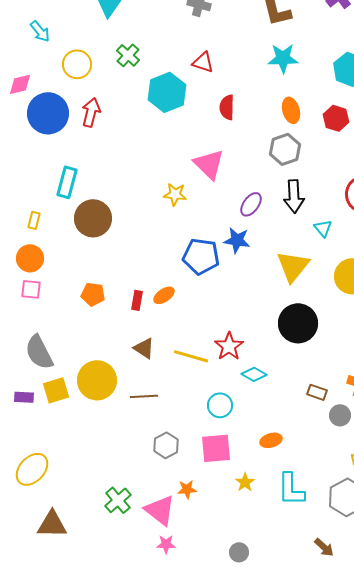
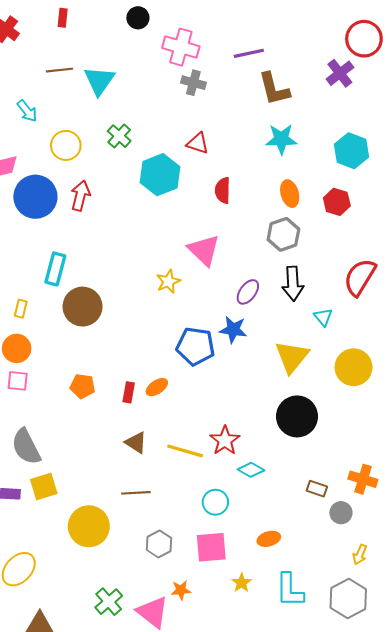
yellow star: (175, 194) -> (168, 281), turned -30
yellow circle: (97, 380) -> (89, 526), moved

